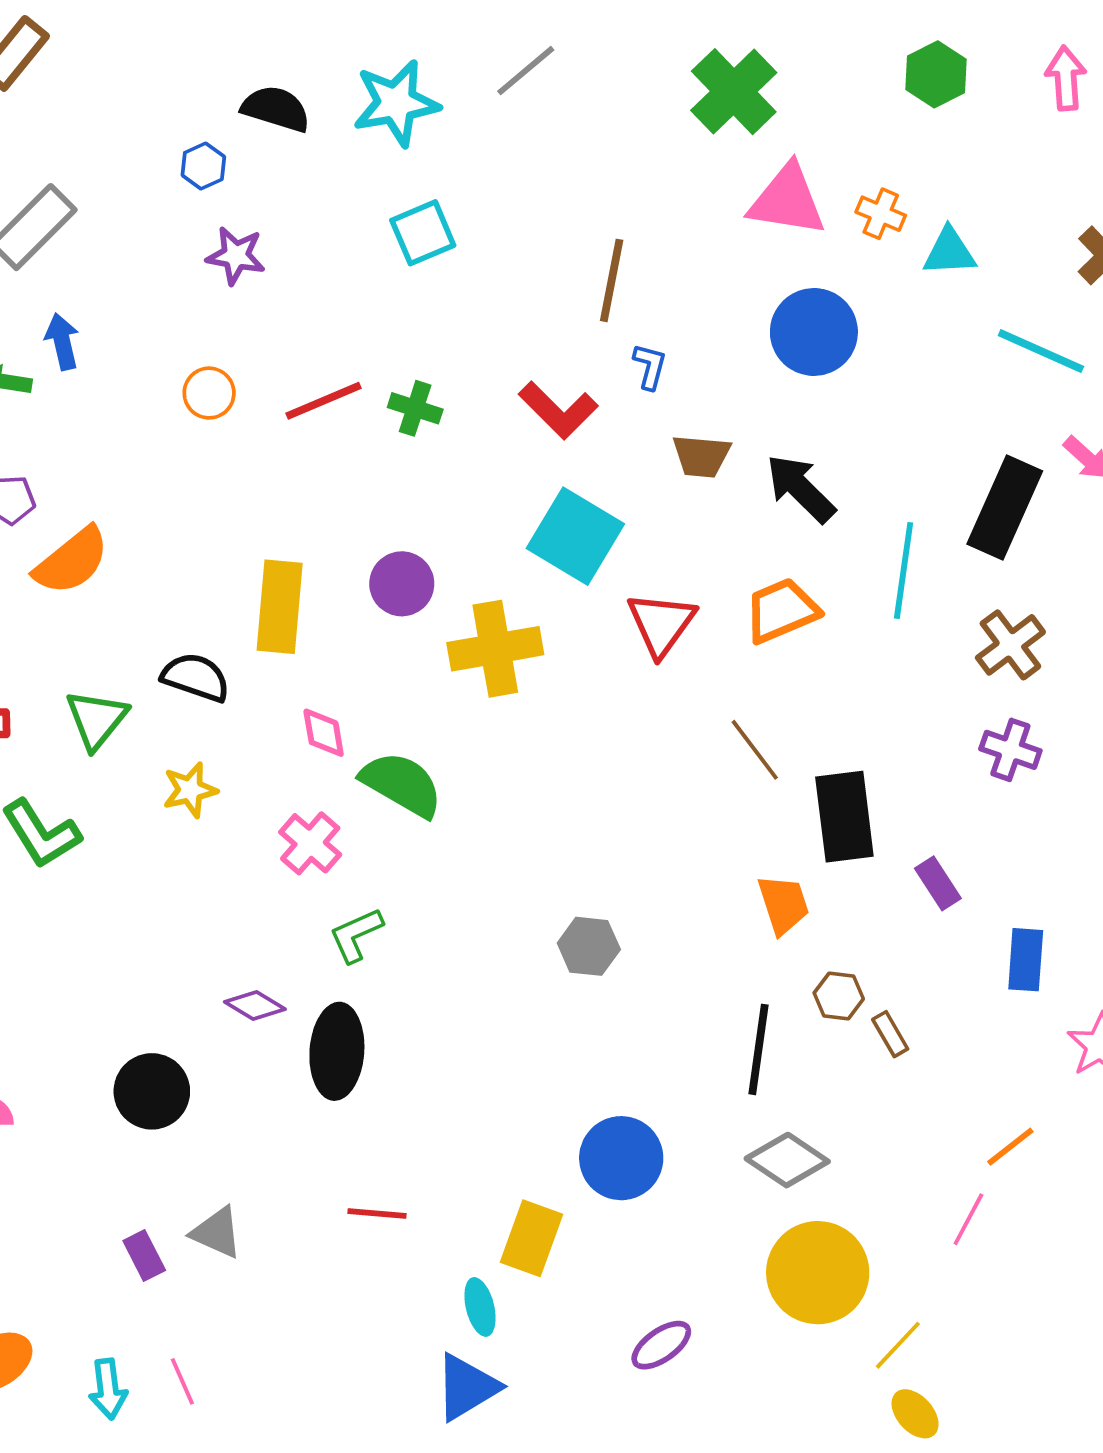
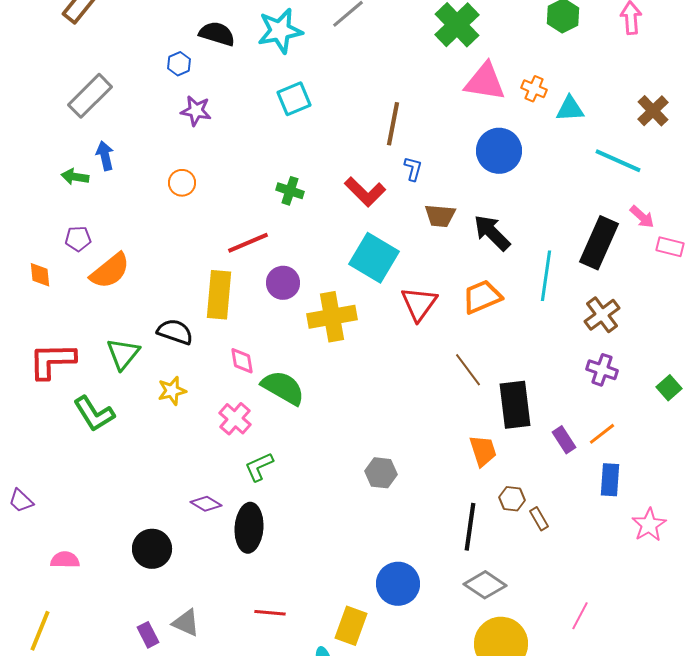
red line: (324, 401) -> (248, 243), moved
orange line: (1010, 1147) -> (602, 434), moved

